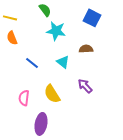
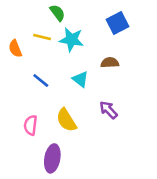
yellow line: (10, 18) -> (42, 37), moved
blue square: (92, 18) -> (117, 23), turned 36

